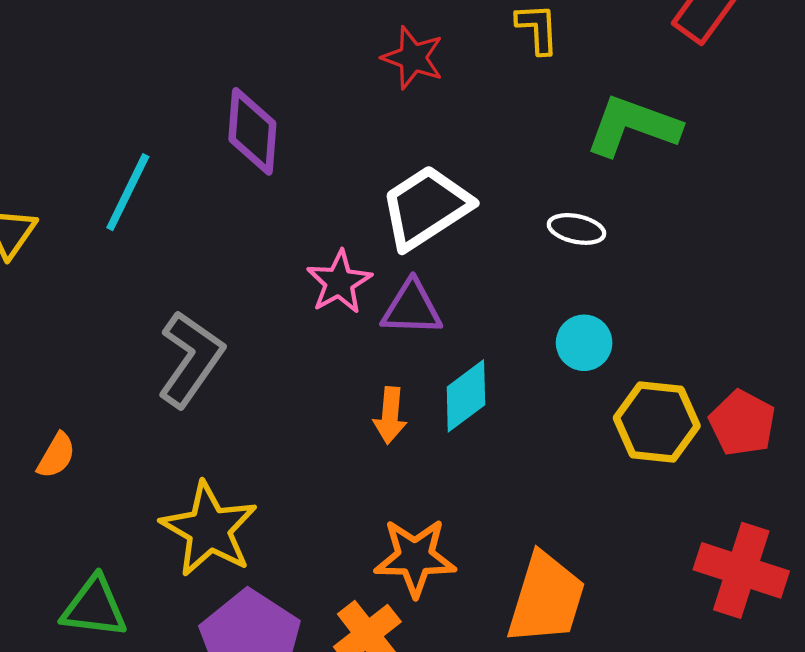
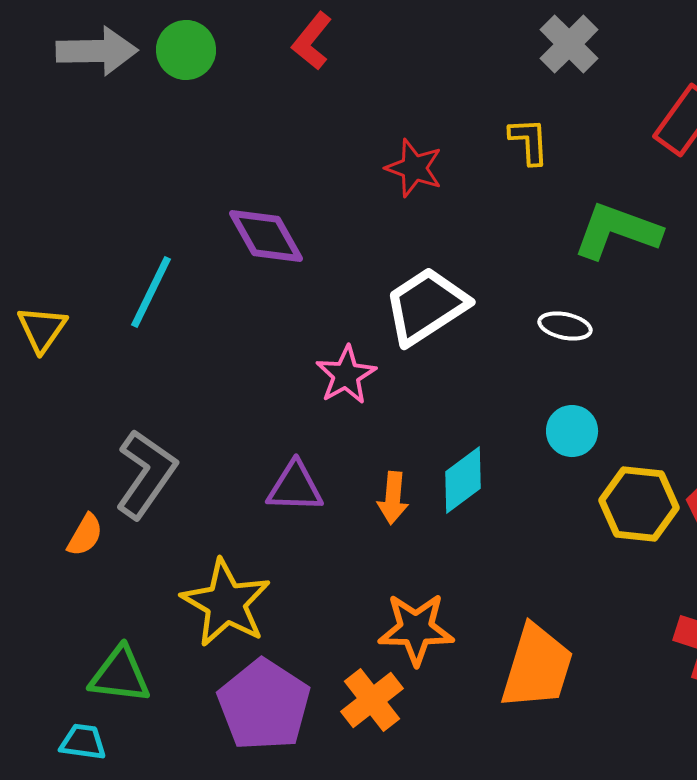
purple diamond: (252, 131) -> (266, 236), turned -34
purple triangle: (412, 308) -> (295, 487), moved
gray L-shape: (191, 359) -> (146, 474), moved

